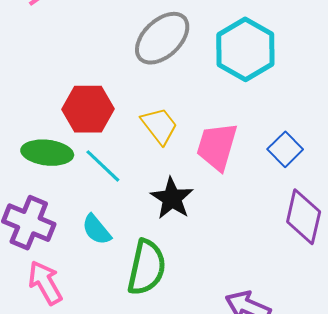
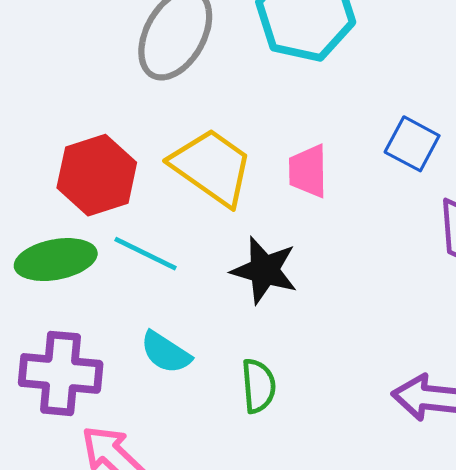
yellow trapezoid: (159, 126) -> (212, 167), size x1.4
pink trapezoid: (217, 146) -> (308, 171), size x0.7
green semicircle: (147, 267) -> (258, 386), size x0.6

